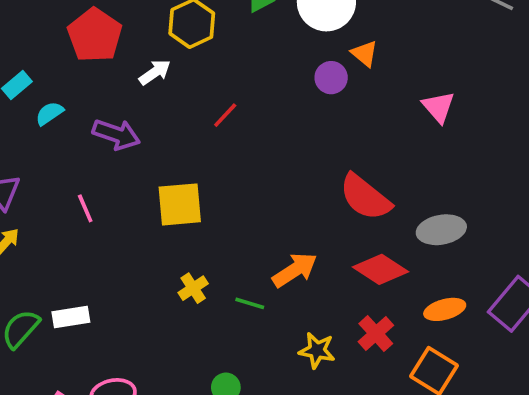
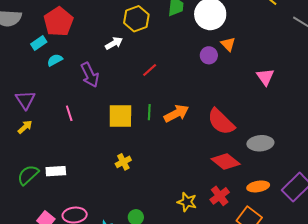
red pentagon: (95, 35) -> (58, 22), moved
purple arrow: (116, 134) -> (90, 75), turned 40
orange arrow: (295, 270) -> (176, 113), moved
green line: (250, 303) -> (149, 112), moved, turned 70

